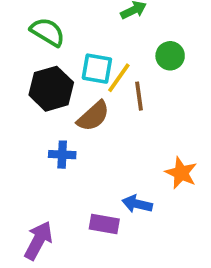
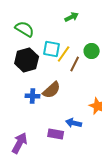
green circle: (170, 56) -> (92, 51), moved
brown line: (139, 96) -> (75, 64), turned 35
brown semicircle: (93, 116) -> (52, 90), moved

